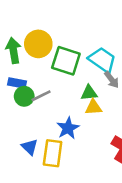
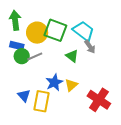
yellow circle: (38, 44) -> (37, 33), moved
green triangle: (89, 93) -> (72, 56), turned 40
yellow triangle: (93, 107) -> (71, 85), moved, turned -40

